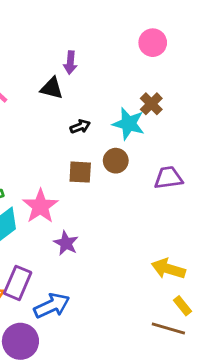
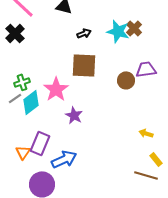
brown cross: (151, 104) -> (134, 28), moved
brown circle: (116, 161) -> (126, 80), moved
brown square: (80, 172) -> (84, 65), size x1.5
yellow arrow: (168, 269) -> (146, 133), size x0.6

